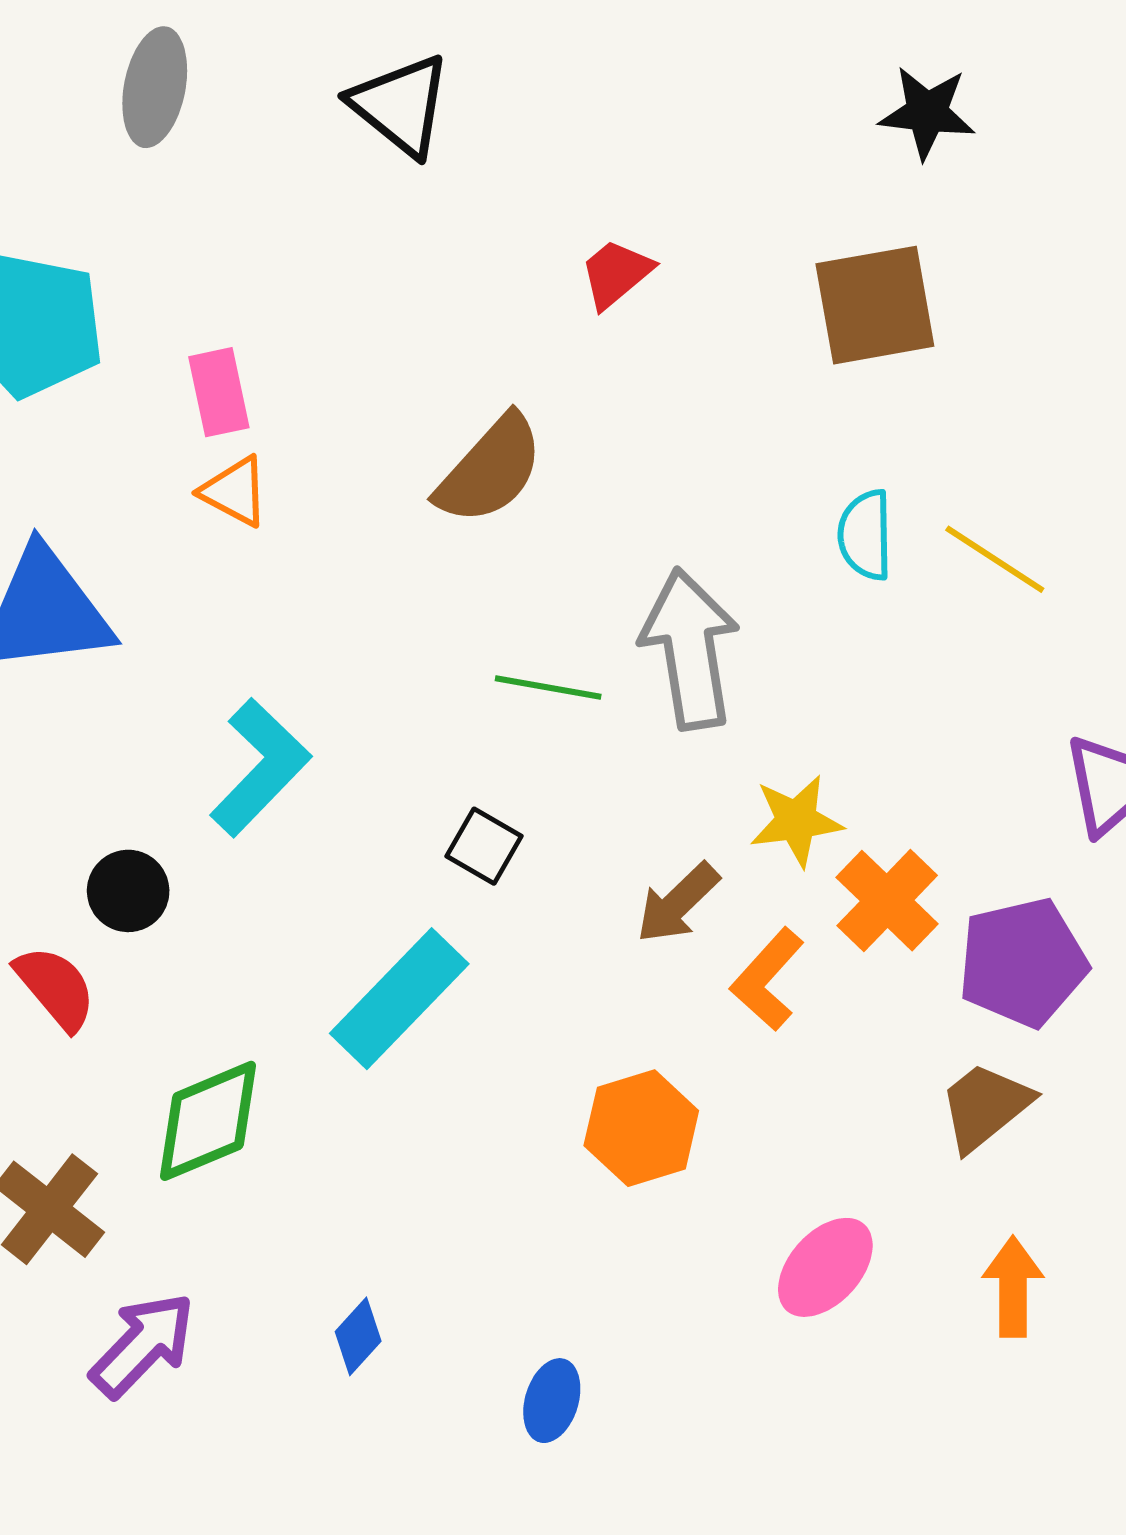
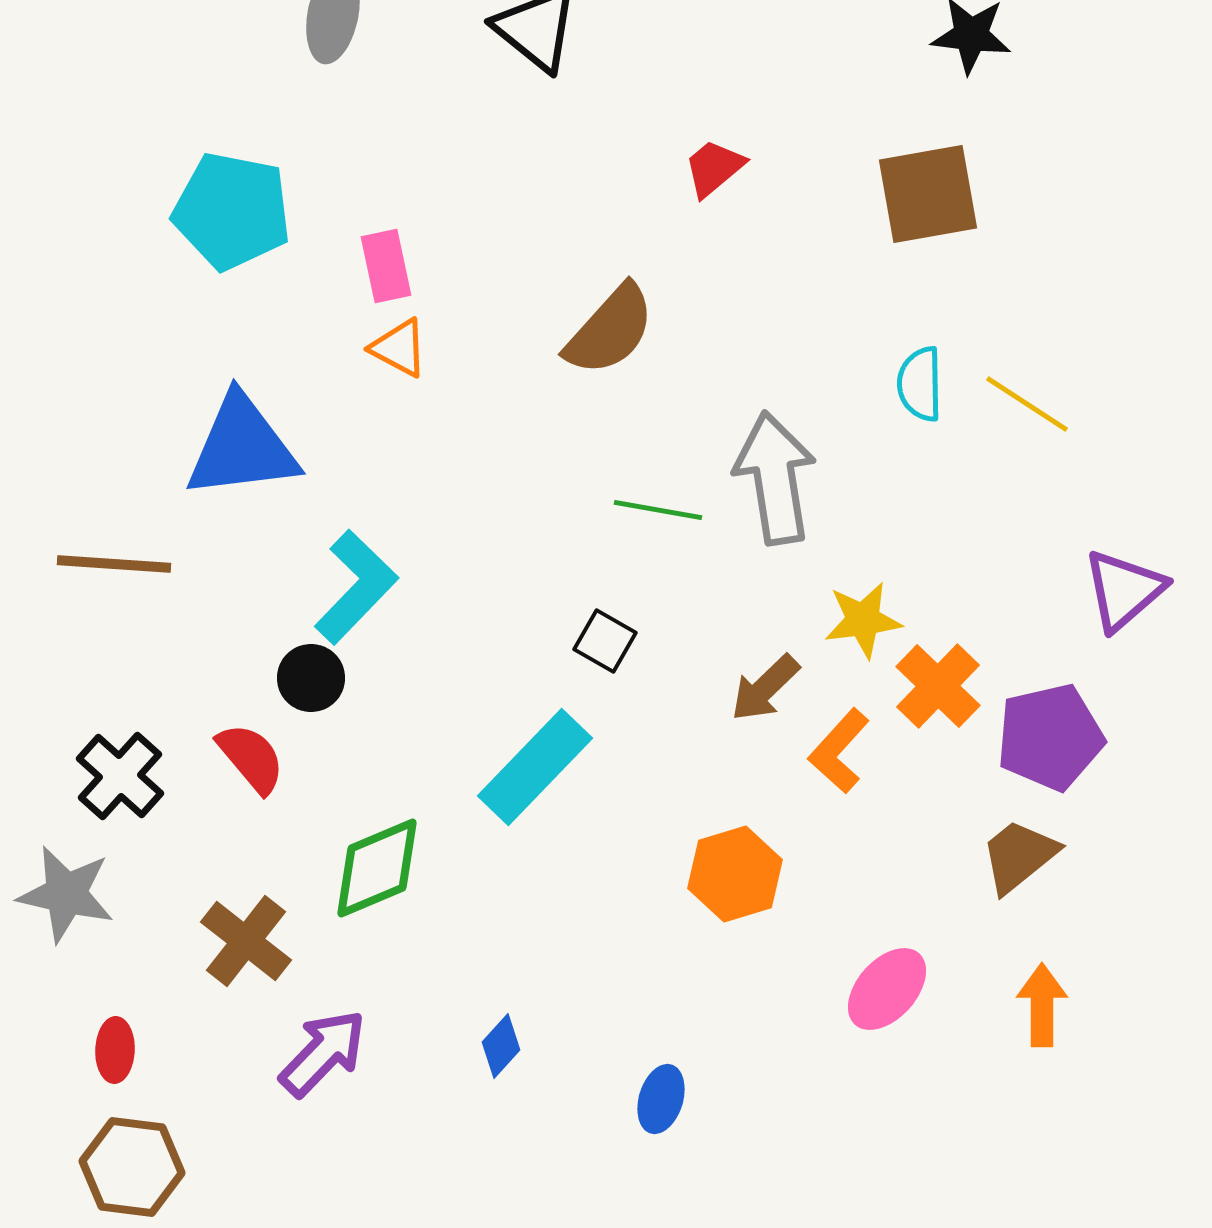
cyan L-shape: (260, 767) -> (356, 587), moved

